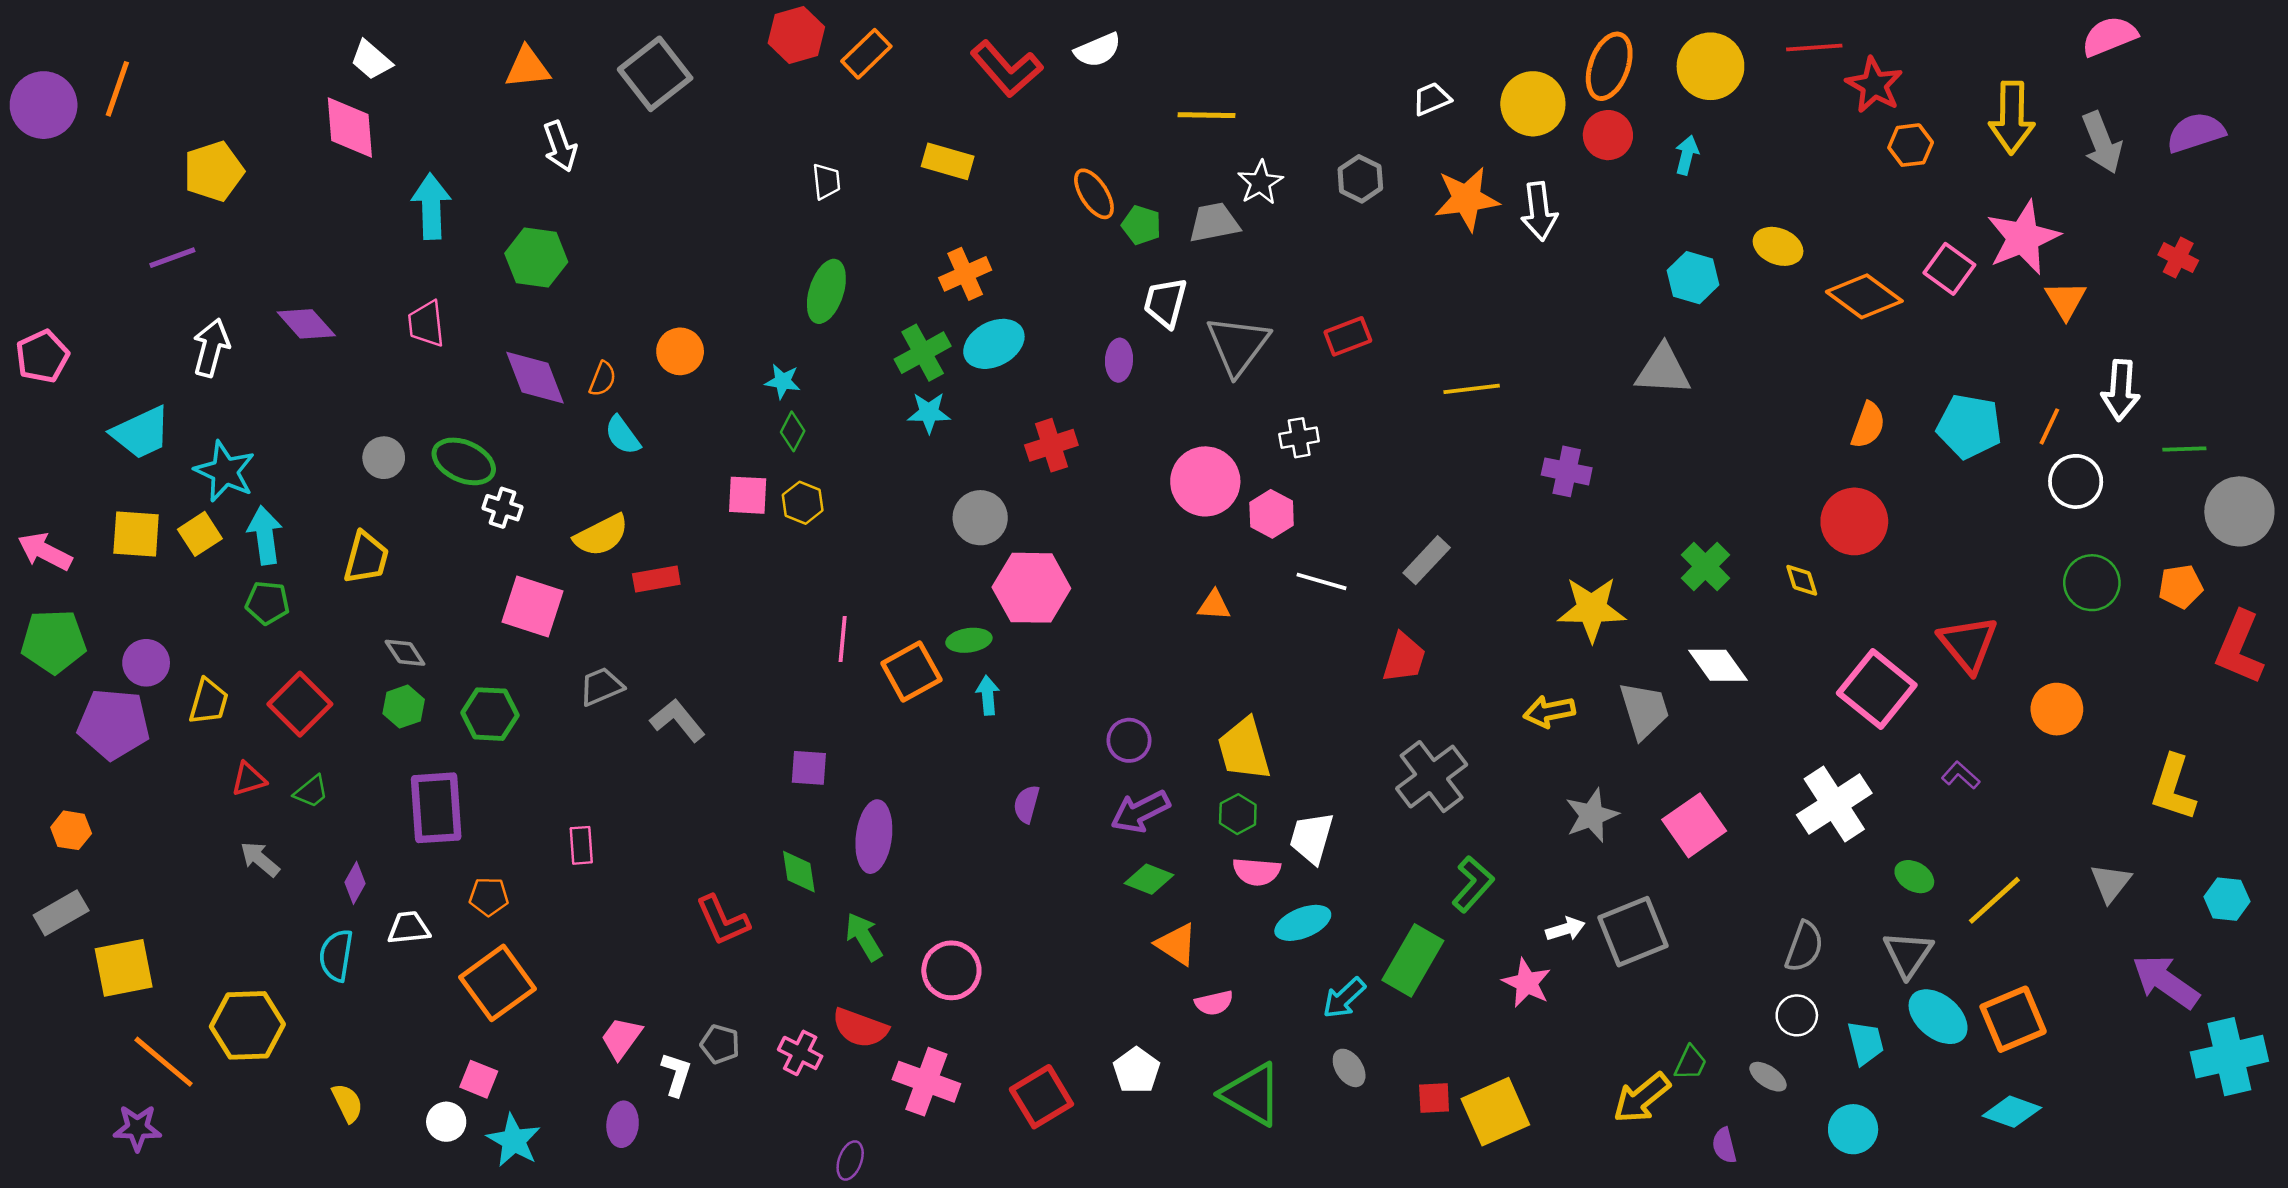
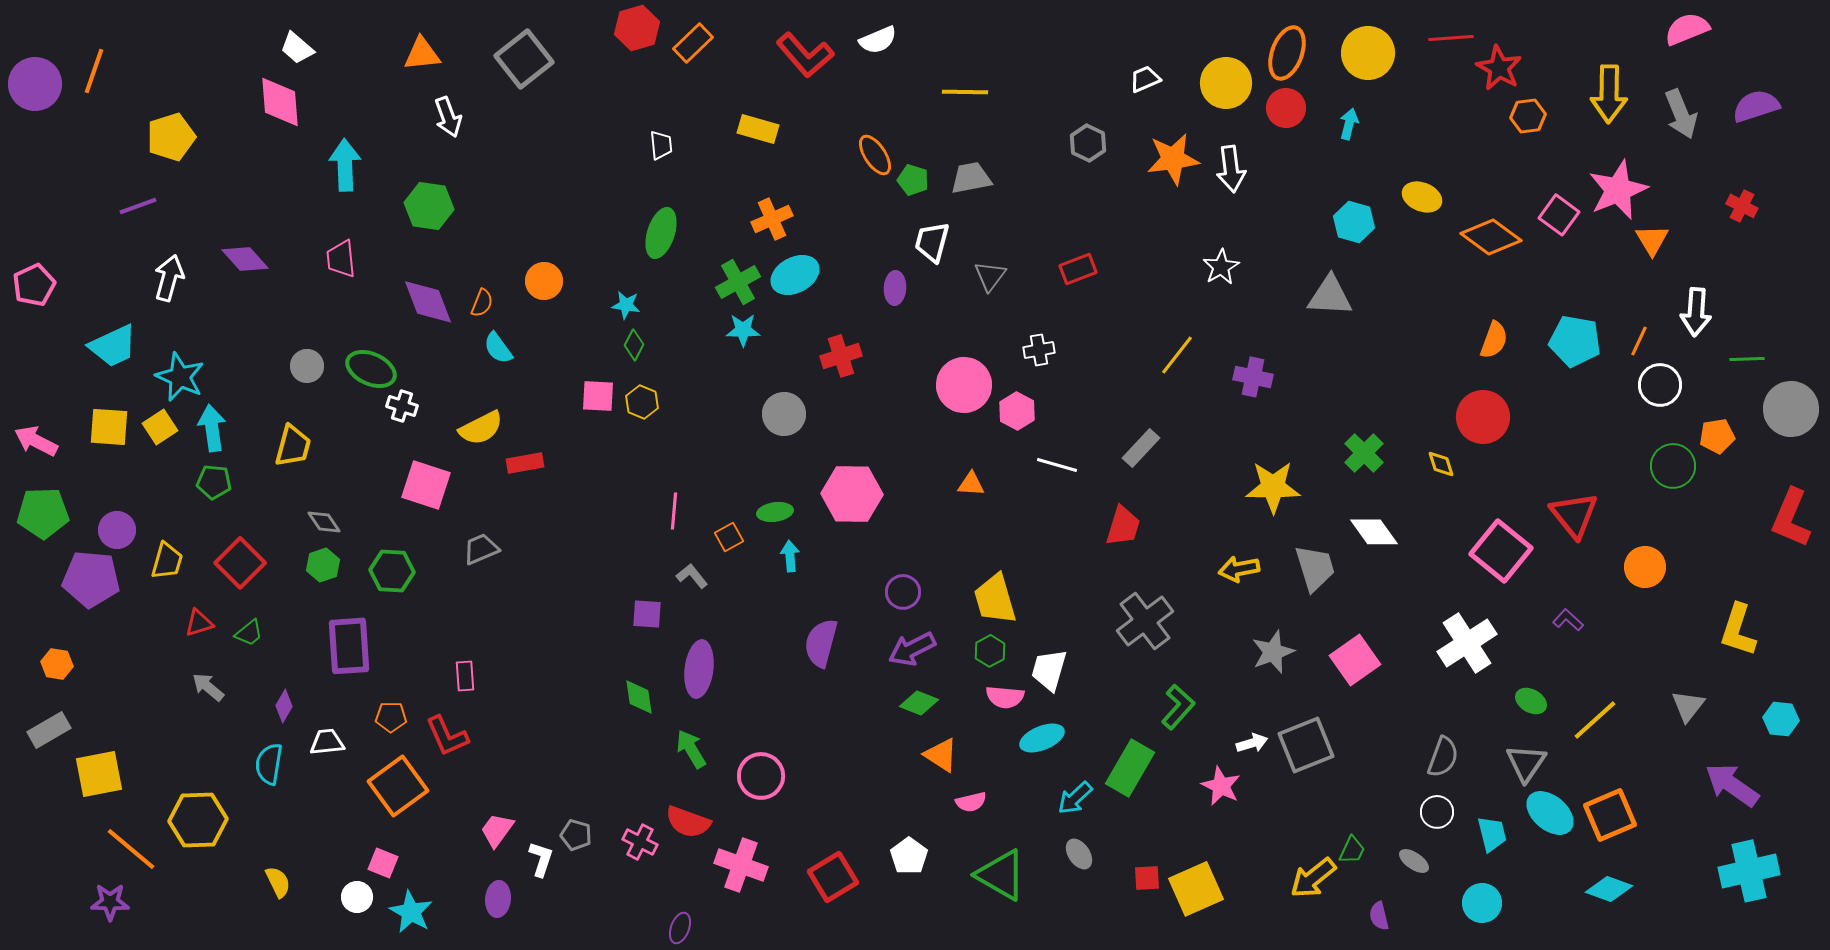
white star: (1260, 183) -> (1221, 267), moved
gray triangle: (1238, 345) -> (990, 276), size x0.6
yellow line: (1472, 389) -> (1177, 355), moved, turned -45
orange pentagon: (2181, 586) -> (1717, 436), moved
pink hexagon: (1031, 588) -> (852, 494), moved
orange square: (911, 672) -> (729, 537), size x0.6
gray L-shape: (678, 720) -> (692, 576), moved, size x0.7
purple semicircle: (1026, 804) -> (821, 643), size x1.6
red L-shape: (723, 920) -> (447, 736), moved
cyan cross: (2229, 1057) -> (1749, 871), moved

